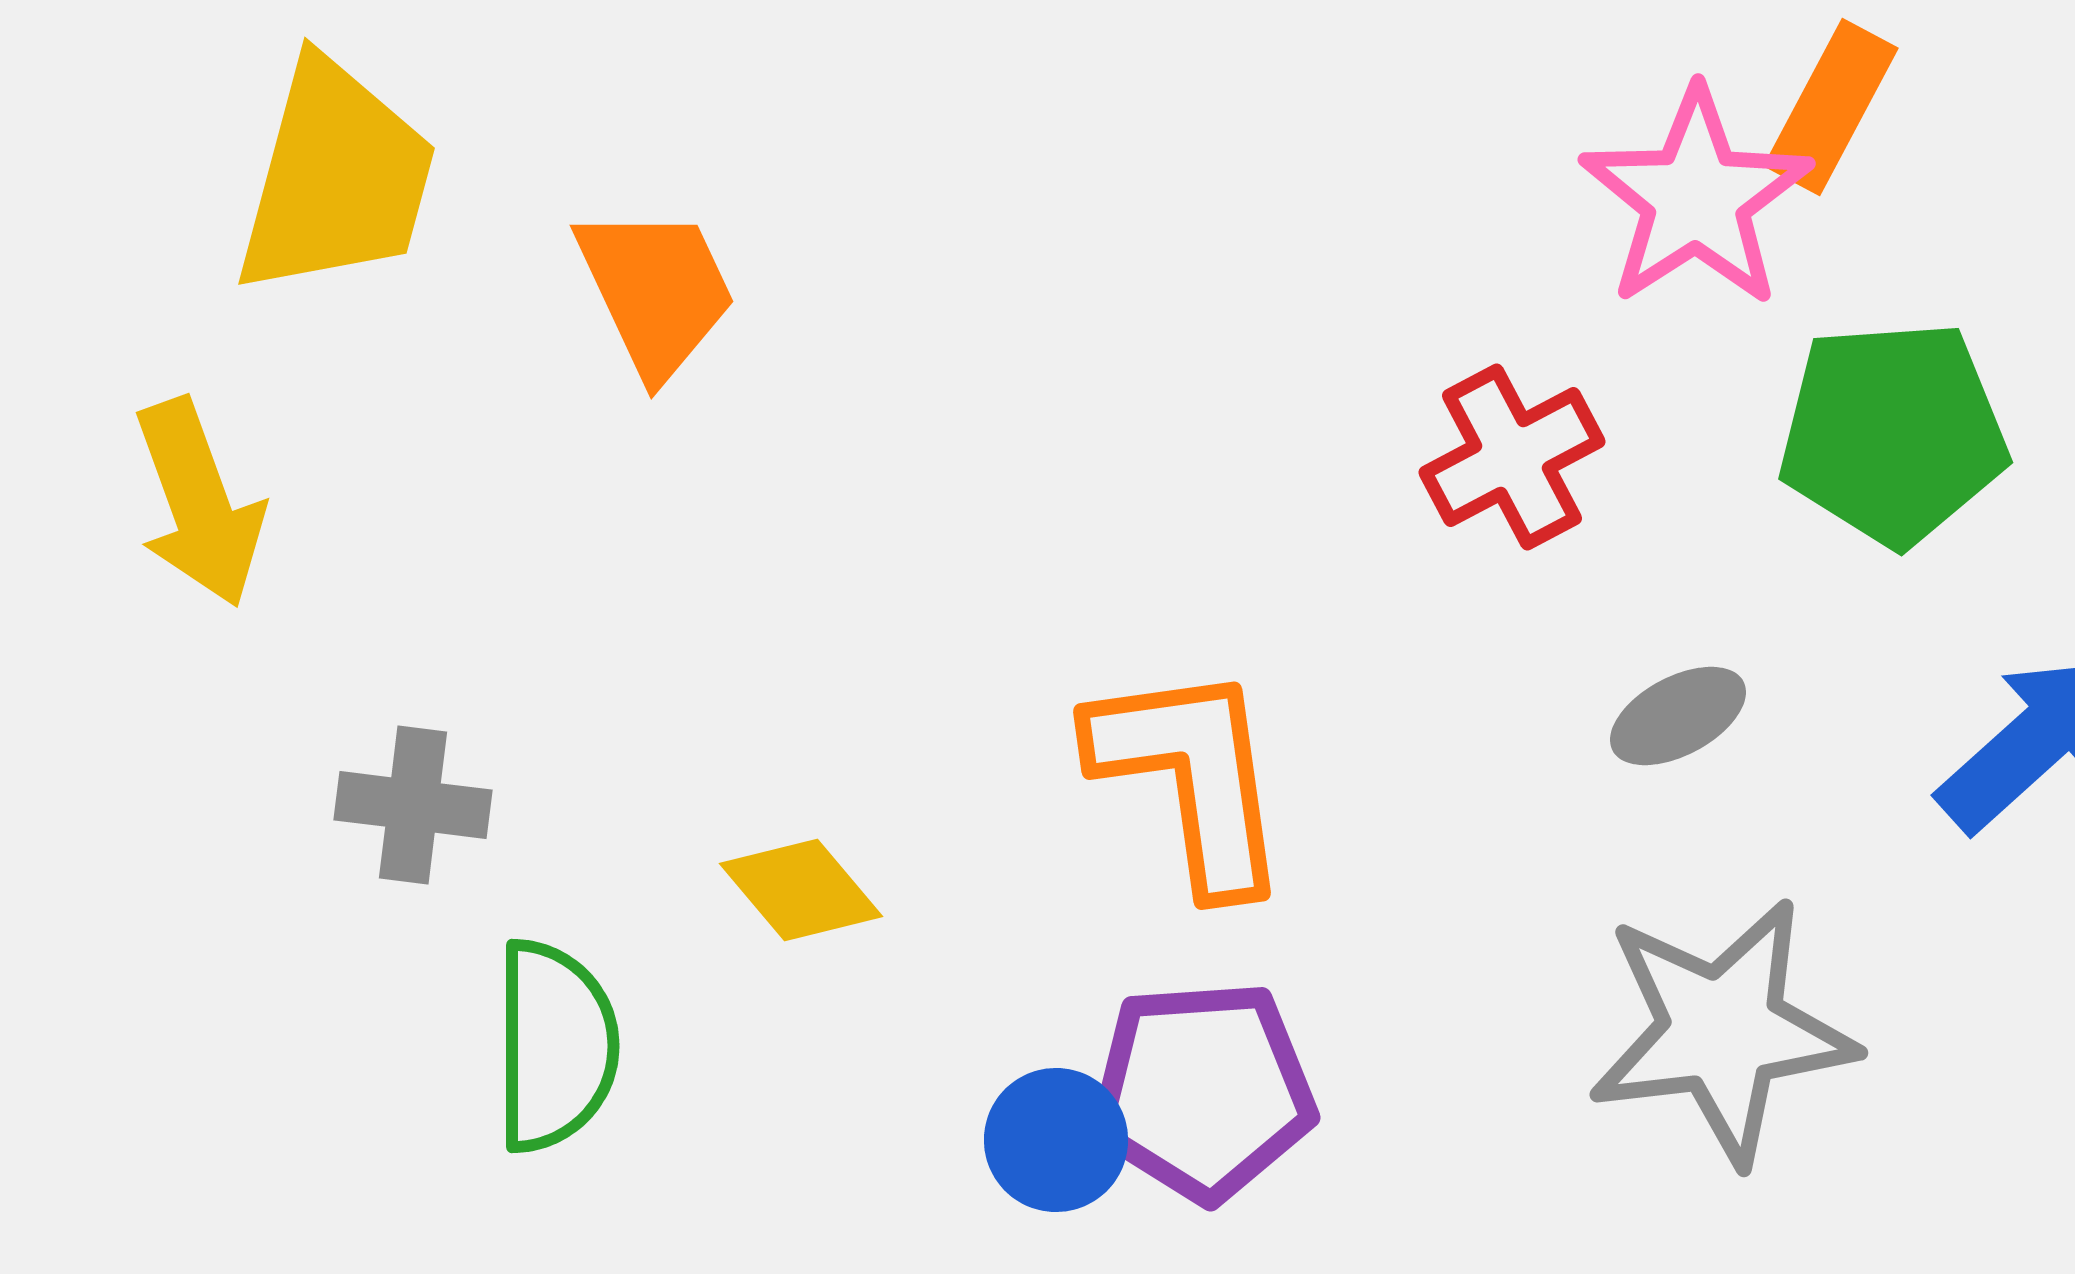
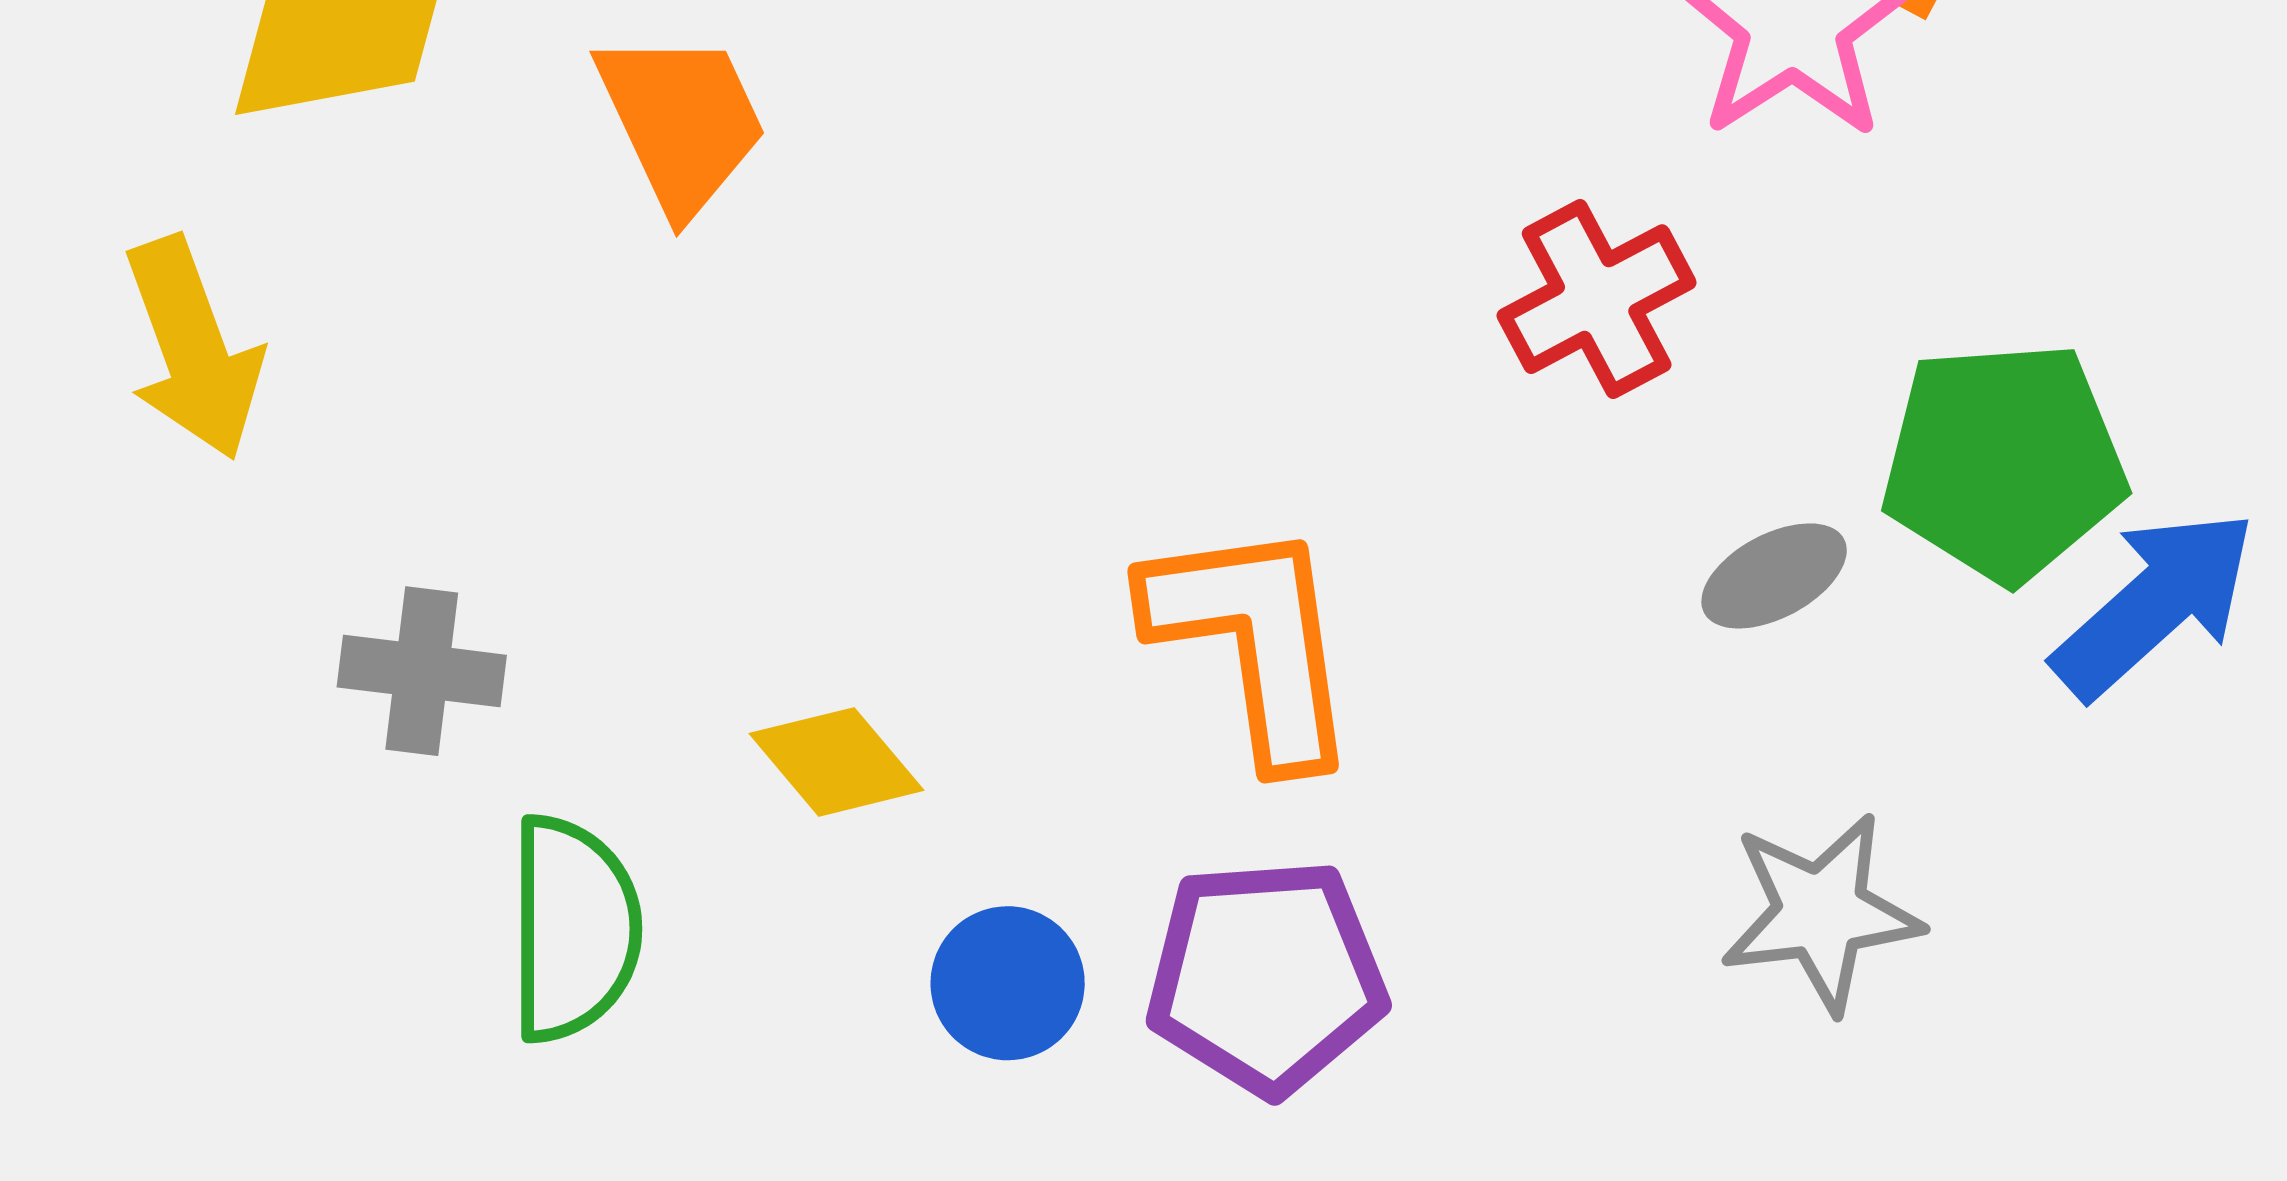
green pentagon: (1893, 433) -> (2004, 462), moved
gray star: (1722, 1031) -> (1821, 913), size x0.7
blue circle: (1056, 1140) -> (1008, 983), moved

